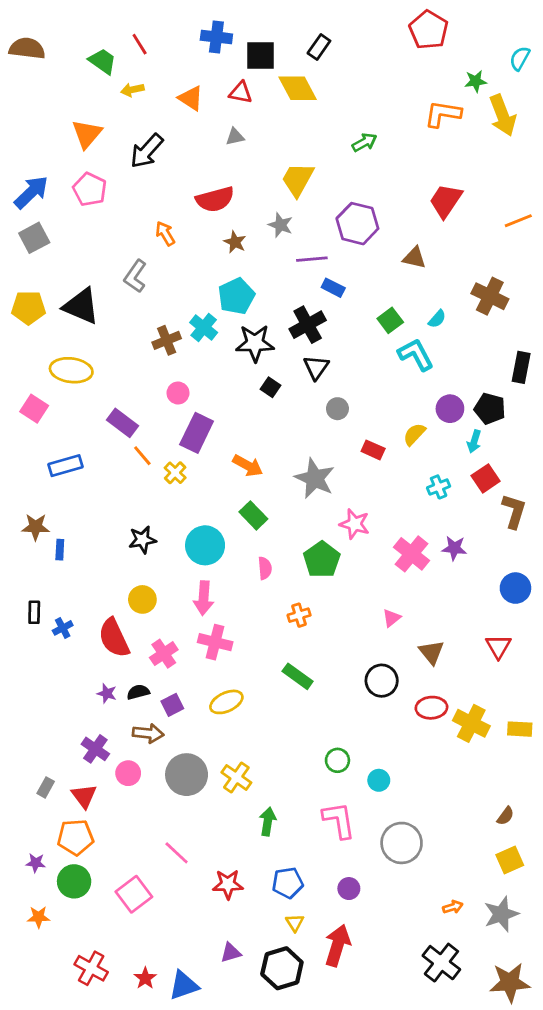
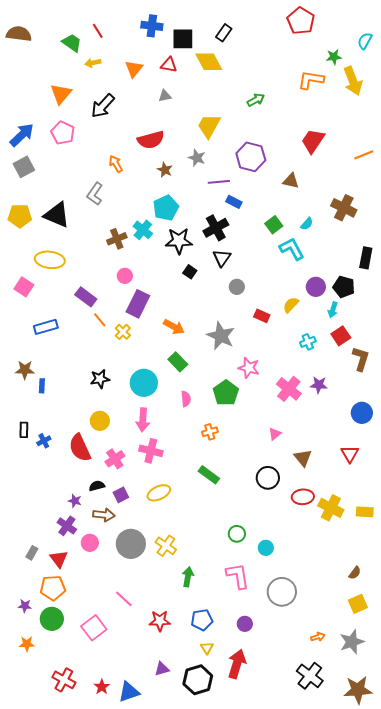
orange triangle: (191, 98) -> (134, 69), turned 36
purple star: (107, 693) -> (75, 501), moved

